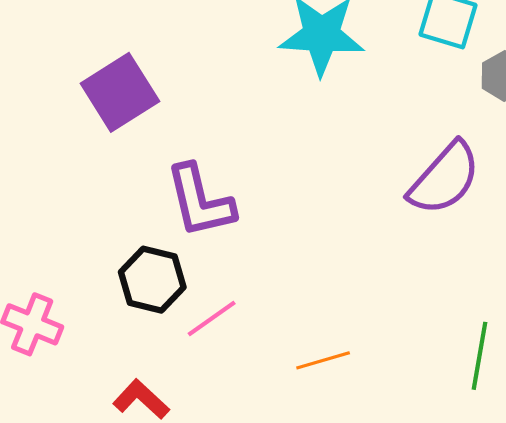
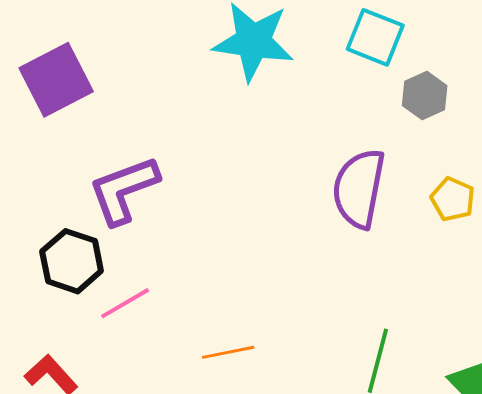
purple semicircle: (445, 178) -> (359, 188), turned 144
purple L-shape: (200, 201) -> (124, 190), turned 78

